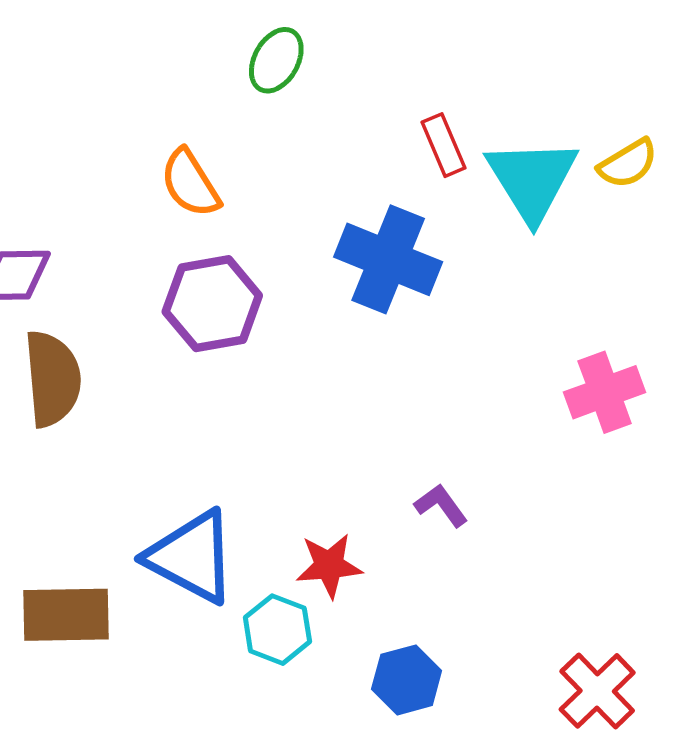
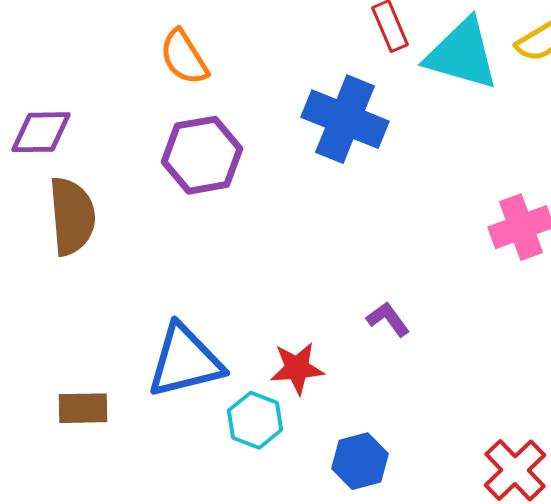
cyan triangle: (532, 180) -> (462, 54), turned -42
blue triangle: (191, 557) -> (185, 361), turned -42
brown rectangle: (66, 615) -> (83, 408), size x0.7

